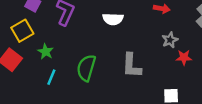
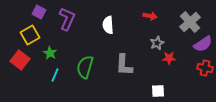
white semicircle: (113, 19) -> (108, 25), turned 84

